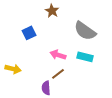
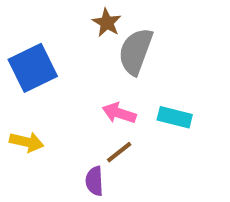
gray semicircle: (85, 31) -> (136, 51), moved, turned 75
blue square: (29, 33) -> (33, 68), moved, size x1.6

